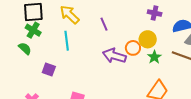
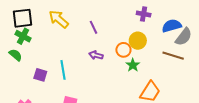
cyan line: (67, 41) -> (63, 70), moved
purple arrow: (114, 56) -> (96, 55), moved, size x0.6
green star: (154, 57) -> (133, 65), moved

